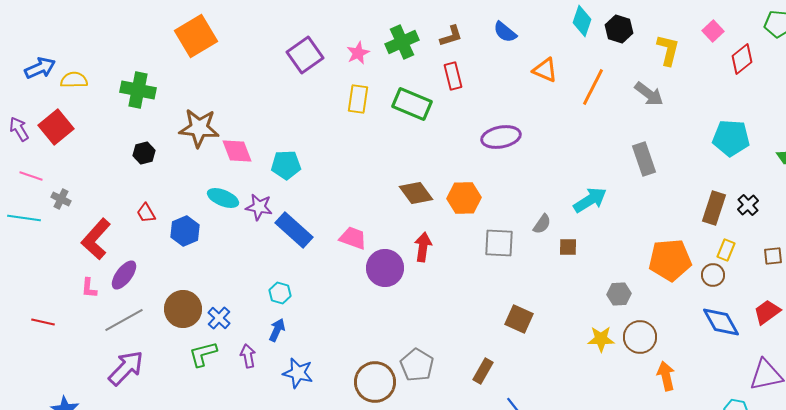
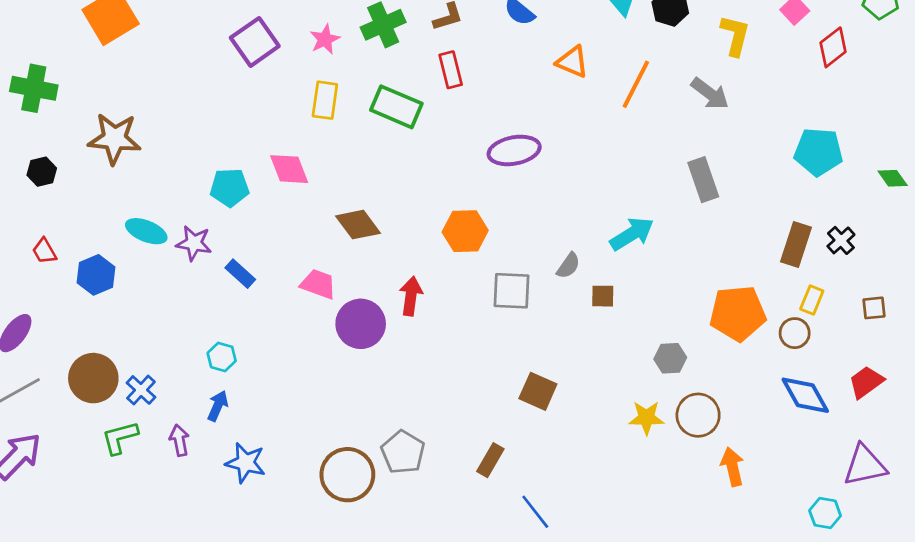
pink diamond: (237, 151) -> (289, 169), moved
brown diamond: (416, 193) -> (358, 225), moved
blue rectangle: (294, 230) -> (240, 274), size x0.6

